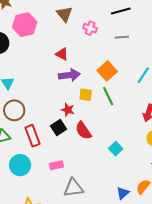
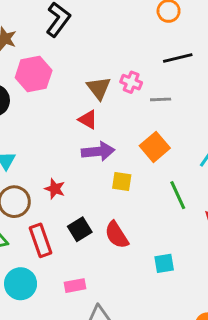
brown triangle: (64, 14) -> (99, 88), moved
gray line: (122, 37) -> (161, 99), moved
green line: (108, 96) -> (178, 195), moved
red star: (68, 110) -> (55, 189), moved
cyan square: (116, 149) -> (164, 263), turned 32

